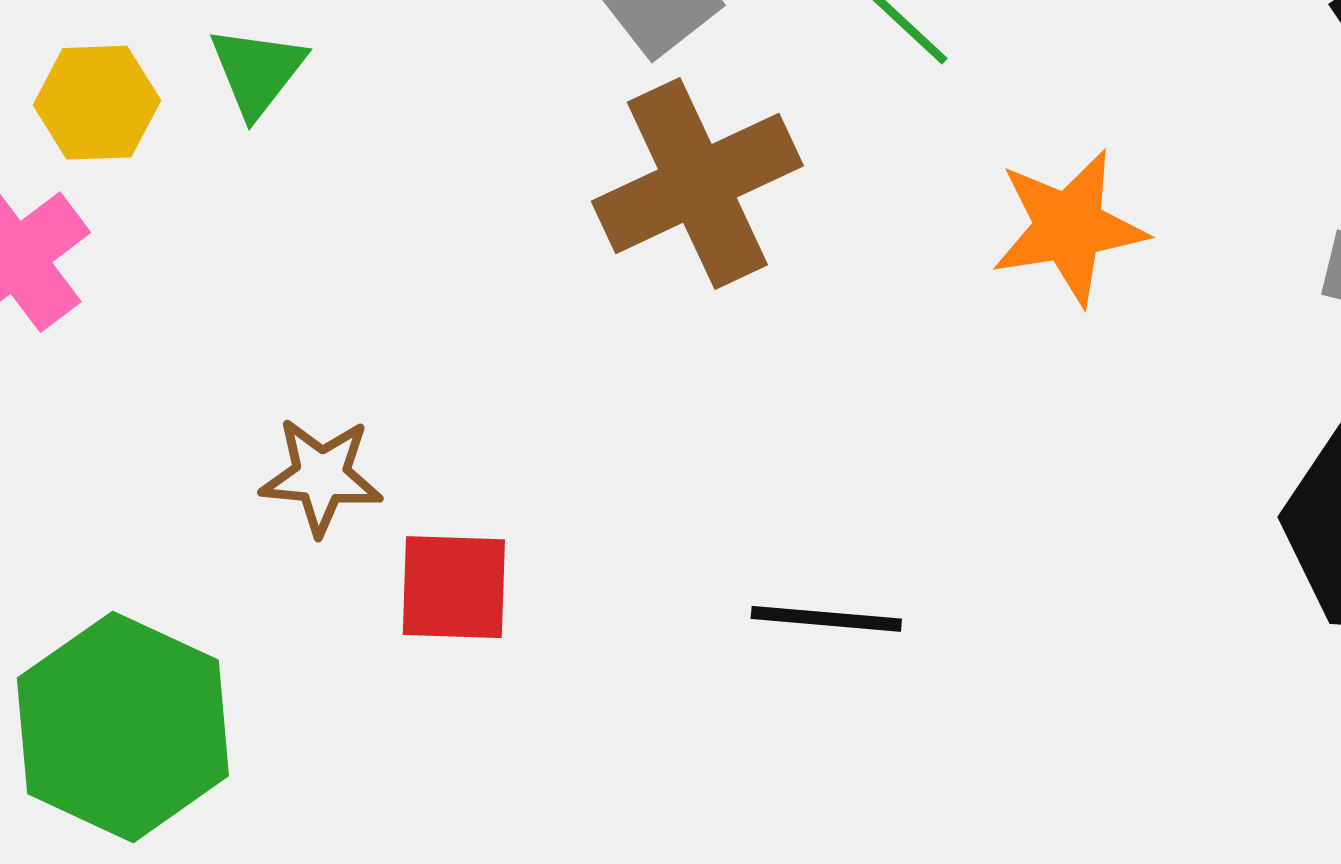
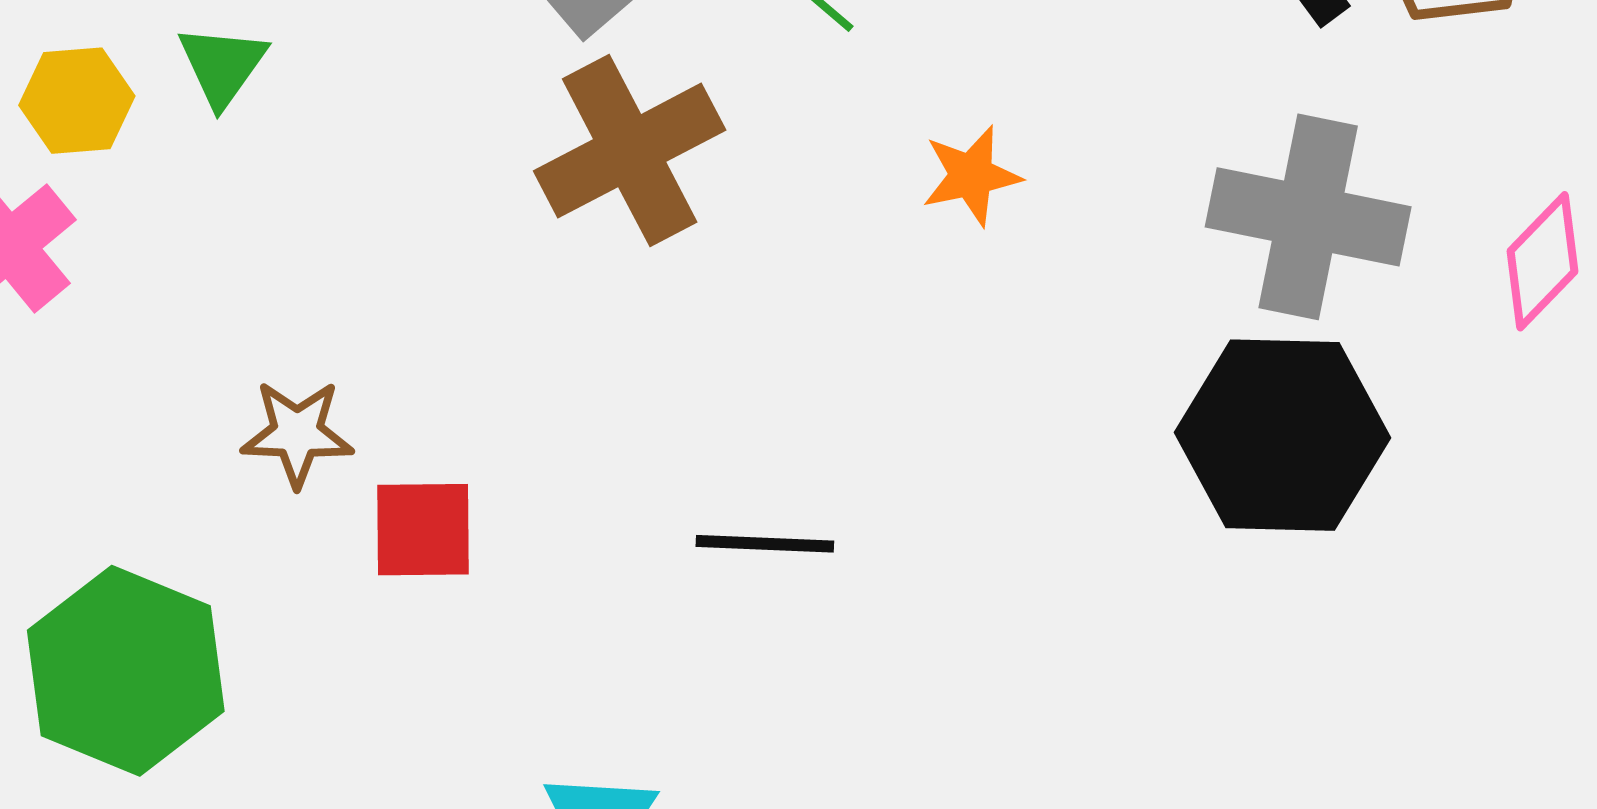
orange star: (1069, 227) -> (971, 176), size x0.7

